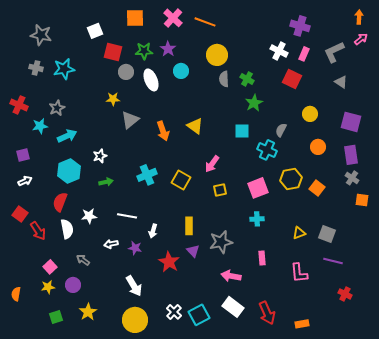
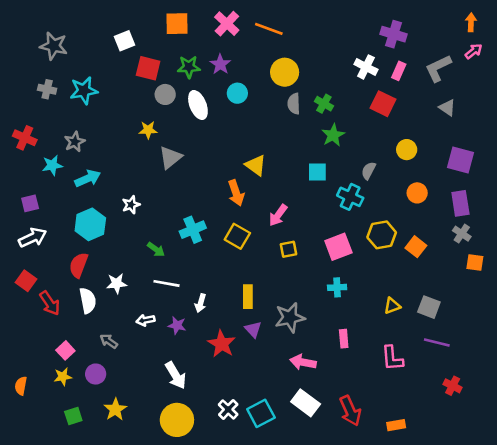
orange arrow: (163, 131) -> (236, 193), moved
white arrow: (25, 181) -> (33, 238), size x1.5
green arrow: (106, 182) -> (156, 249), moved, turned 48

